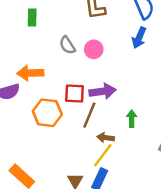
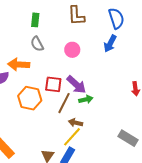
green rectangle: (32, 17) -> (35, 20), moved
gray semicircle: (67, 45) -> (37, 44), moved
purple arrow: (103, 91) -> (76, 85), turned 45
green arrow: (132, 119) -> (86, 99), moved, turned 72

